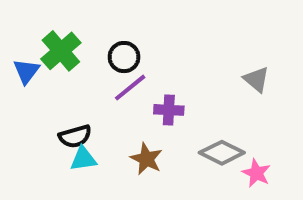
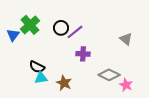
purple line: (130, 88) -> (75, 32), moved
black semicircle: (75, 136) -> (37, 67), turned 42
brown star: (146, 159) -> (64, 83), moved

